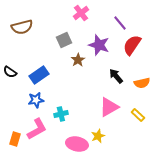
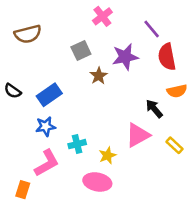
purple star: (99, 45) -> (125, 57), turned -30
red semicircle: (132, 45) -> (167, 57), turned -45
black arrow: (116, 76) -> (154, 109), moved
orange semicircle: (142, 83) -> (177, 91), moved
yellow star: (98, 136) -> (107, 155), moved
orange rectangle: (15, 139) -> (23, 190), moved

